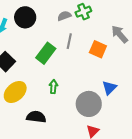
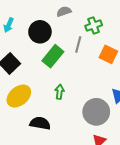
green cross: (83, 12) -> (94, 26), moved
gray semicircle: (64, 16) -> (64, 11), moved
black circle: (25, 17) -> (40, 32), moved

